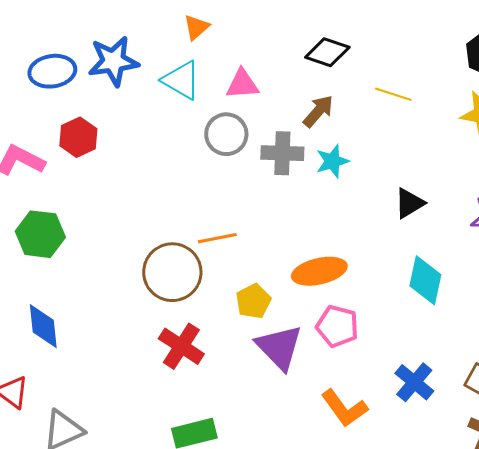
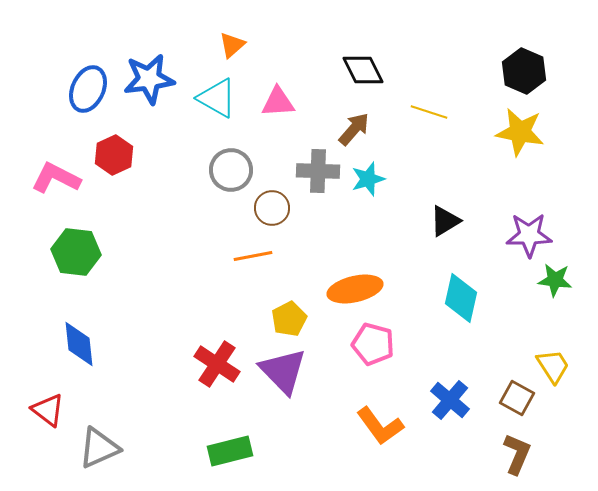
black diamond: (327, 52) -> (363, 70), turned 45
blue ellipse: (52, 71) -> (88, 89), turned -57
gray circle: (226, 134) -> (231, 170), moved
brown circle: (172, 272) -> (272, 208), moved, size x0.6
purple triangle: (279, 347) -> (283, 371), moved

